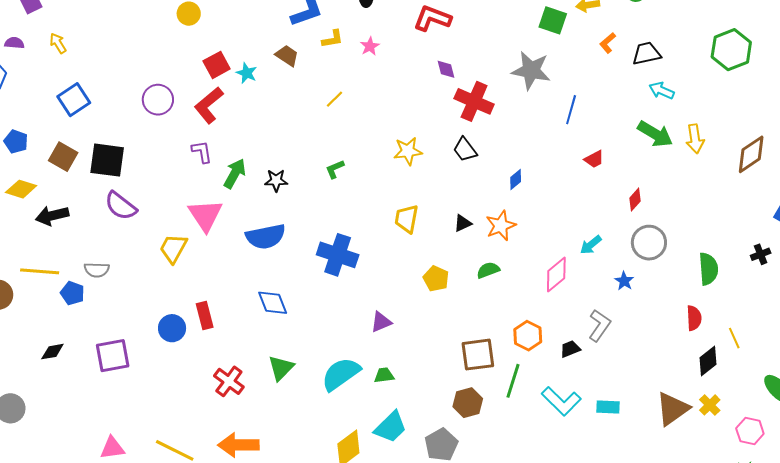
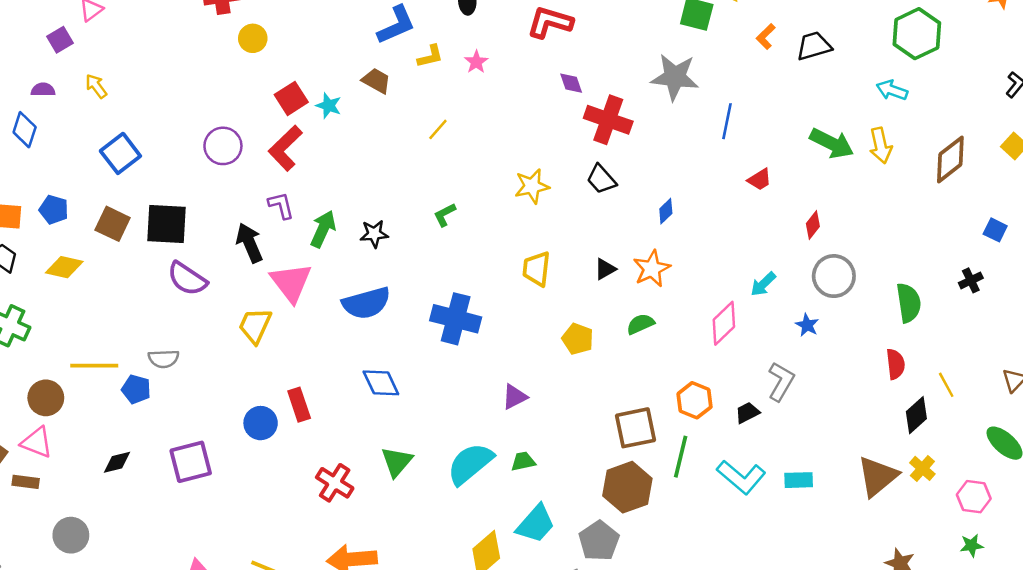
cyan arrow: (662, 91) -> (892, 90), moved
black arrow: (52, 216) -> (249, 243), moved, turned 84
brown hexagon: (468, 403) -> (627, 487), size x1.4

